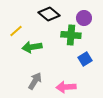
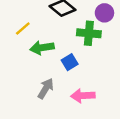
blue square: (85, 59) -> (70, 62), moved

